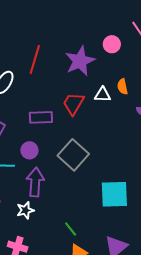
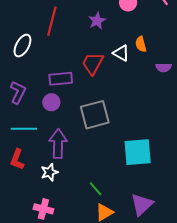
purple star: (80, 61) -> (97, 21), size x0.6
white triangle: (103, 95) -> (121, 53), turned 30
purple circle: (29, 150) -> (51, 102), moved
gray square: (73, 155) -> (95, 115), turned 36

